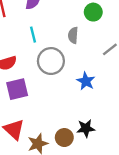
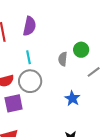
green circle: (93, 12) -> (81, 50), moved
gray circle: (51, 61) -> (30, 81), moved

